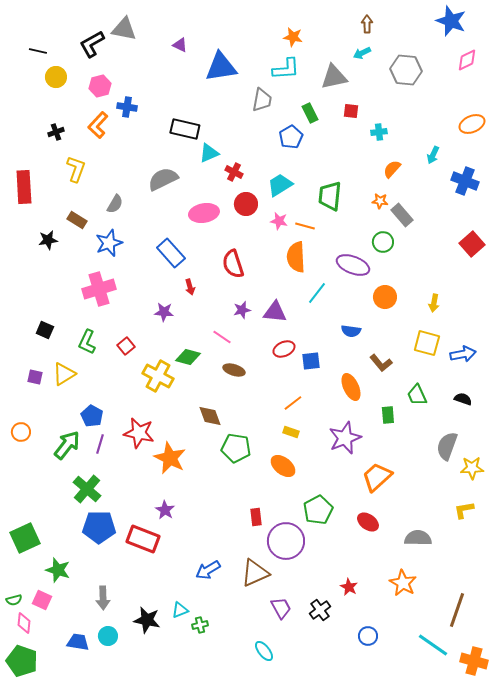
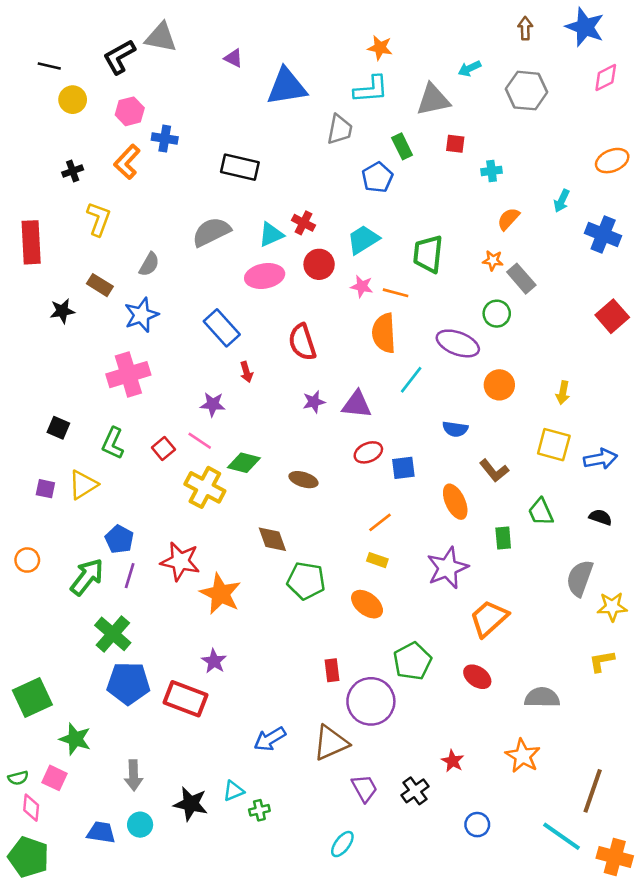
brown arrow: (367, 24) -> (525, 28), moved
cyan triangle: (209, 153) -> (271, 234), moved
pink line: (222, 337) -> (200, 441), moved
cyan ellipse: (264, 651) -> (342, 844), turned 75

